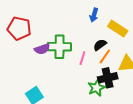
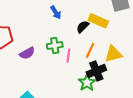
blue arrow: (94, 15) -> (56, 12), moved, turned -40
black semicircle: (100, 45) -> (83, 27), moved
green cross: (60, 47) -> (55, 46), moved, size x0.7

